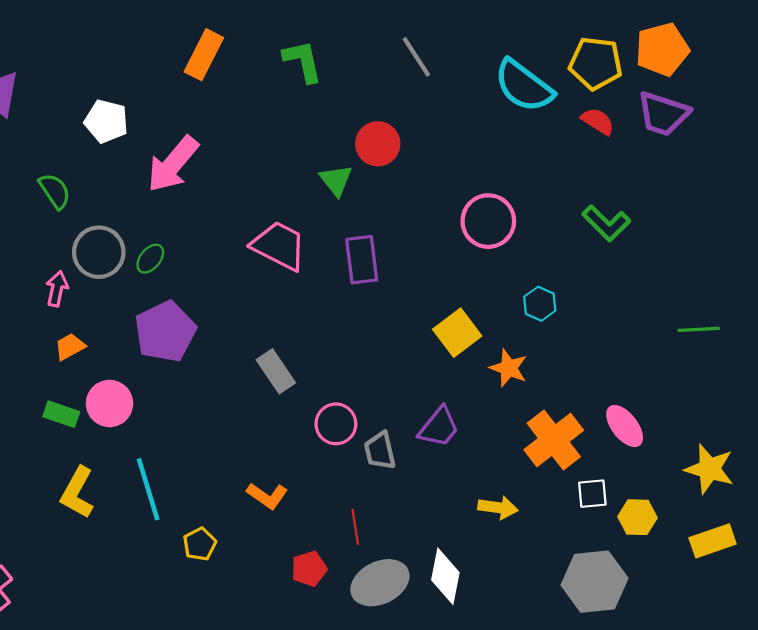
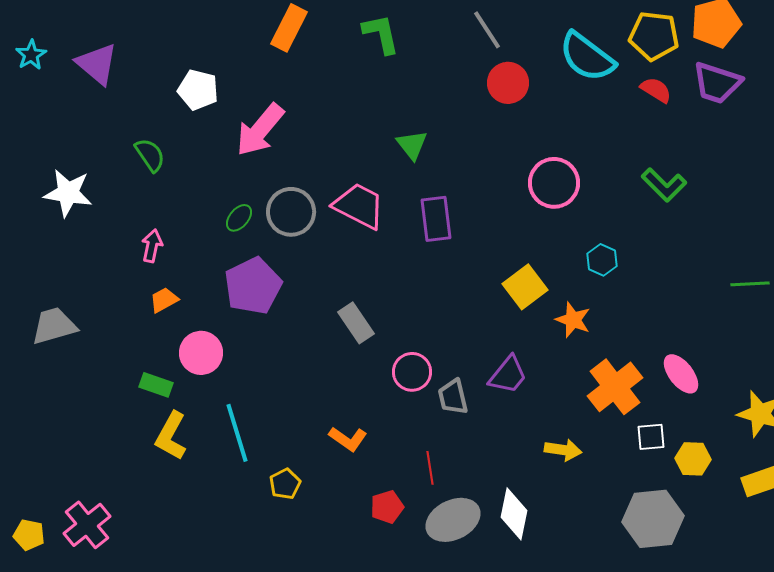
red circle: (378, 144) -> (508, 83), moved
gray circle: (99, 252) -> (291, 212), moved
green rectangle: (61, 414) -> (156, 385), moved

